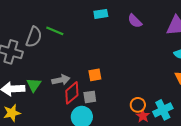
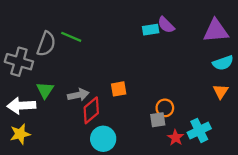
cyan rectangle: (101, 14) -> (151, 30), moved
green triangle: (34, 85) -> (45, 90), moved
gray square: (90, 97) -> (158, 120), moved
orange circle: (138, 105) -> (165, 108), moved

